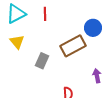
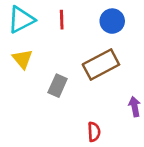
blue circle: (93, 28) -> (112, 21), moved

